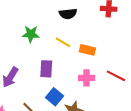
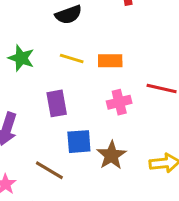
green star: (31, 34) -> (21, 58), turned 30
blue square: (55, 97) -> (79, 142), turned -30

